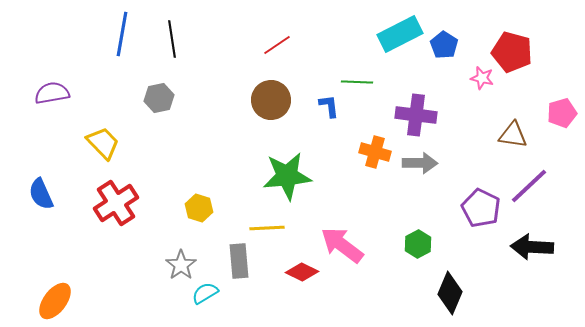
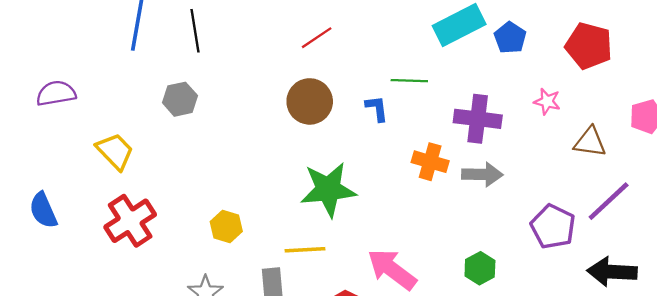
pink star: (482, 78) -> (547, 101), moved

